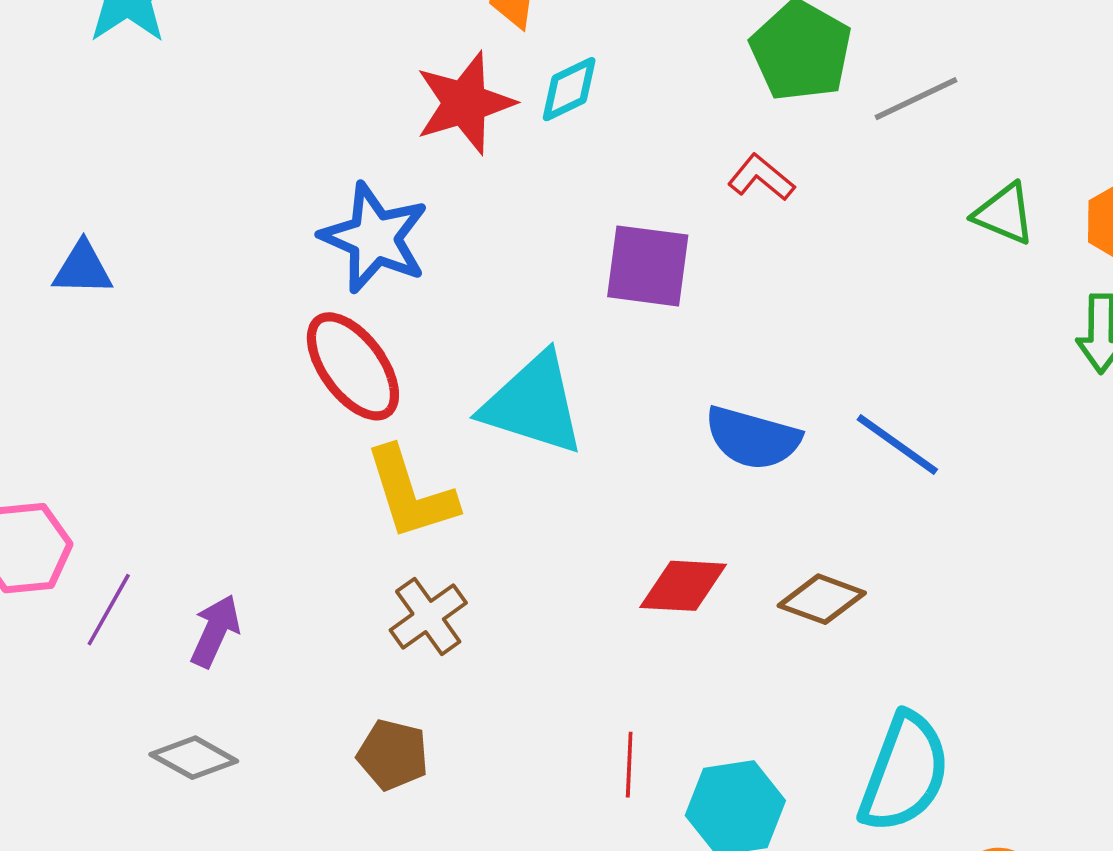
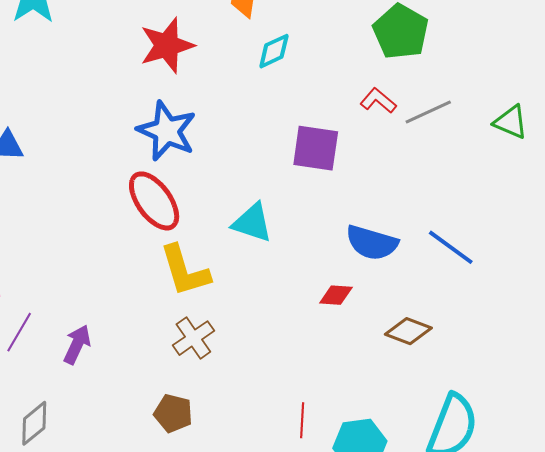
gray line: (916, 99) -> (428, 112), moved
red star: (465, 103) -> (167, 45), moved
cyan triangle: (533, 404) -> (252, 223), size x0.7
red diamond: (683, 586) -> (336, 295), moved, size x0.7
gray diamond: (194, 758) -> (34, 423), moved, turned -69

